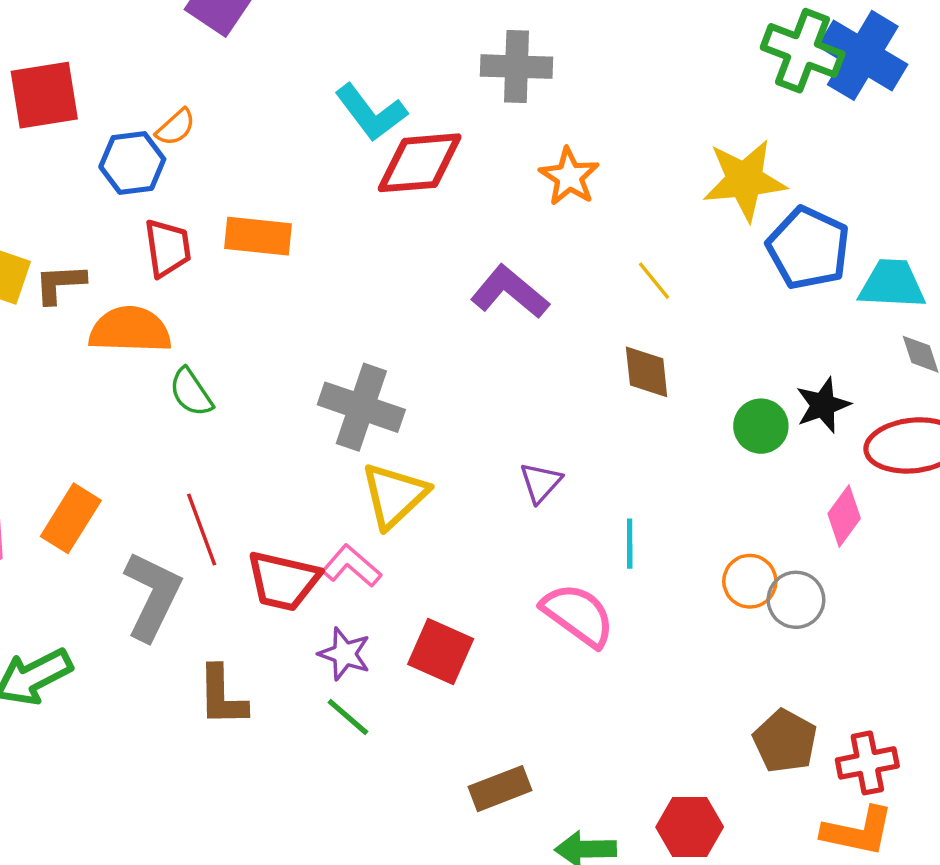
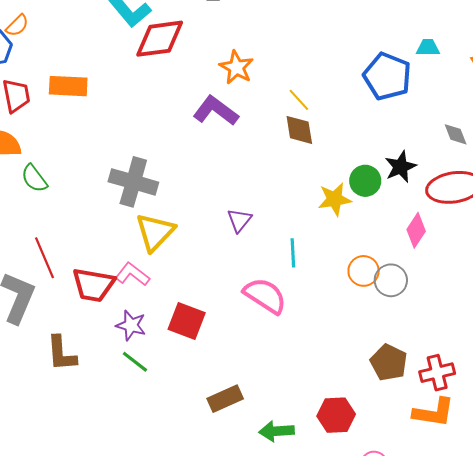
orange star: (569, 177) -> (236, 67), moved
yellow star: (745, 180) -> (335, 199), moved, size x0.7
cyan trapezoid: (892, 284) -> (428, 48), moved, size x0.6
brown diamond: (647, 372) -> (299, 130), moved

